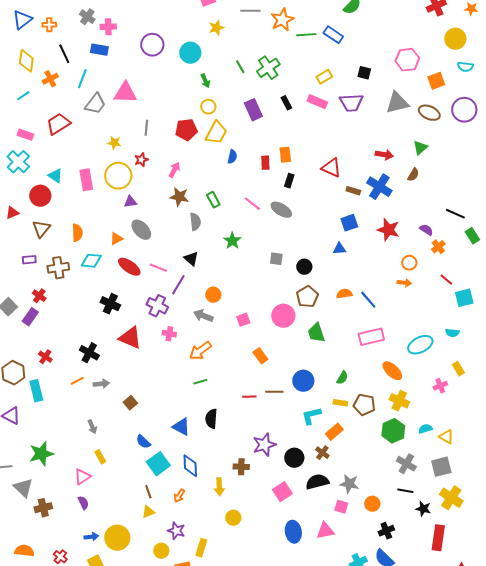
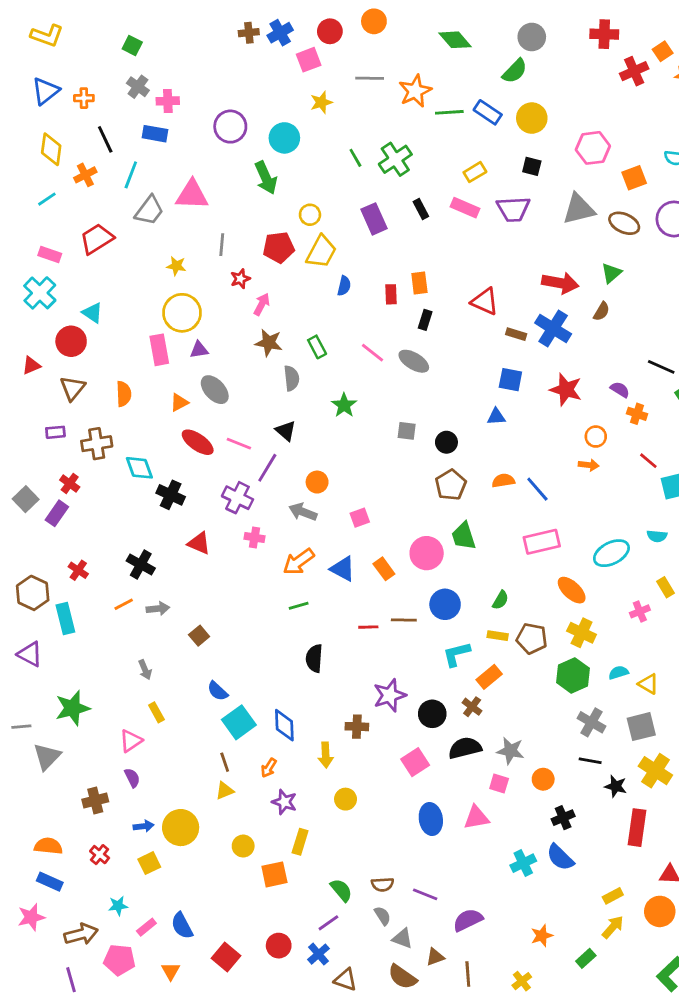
yellow circle: (455, 39) -> (532, 118), moved
green arrow: (205, 81) -> (266, 178), moved, size x1.6
red arrow: (384, 155) -> (560, 283), size x1.4
red star: (141, 160) -> (240, 279), moved
pink rectangle: (86, 180) -> (159, 350), moved
blue square: (349, 223) -> (510, 380), turned 30
orange cross: (438, 247) -> (637, 414), turned -32
cyan diamond: (91, 261) -> (139, 468), moved, turned 65
pink circle: (283, 316) -> (427, 553), moved
red triangle: (130, 338) -> (199, 543), size x0.7
blue triangle: (181, 427) -> (343, 569), moved
gray triangle: (23, 488) -> (47, 756), turned 30
brown cross: (43, 508) -> (95, 801), moved
purple star: (176, 531) -> (284, 802), moved

